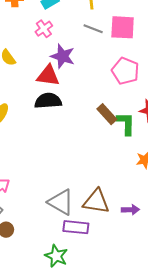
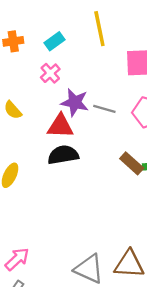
gray line: (93, 29) -> (104, 109), moved

